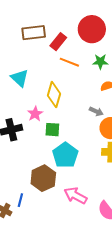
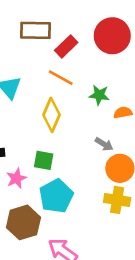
orange line: (69, 62) -> (61, 78), moved
green star: (100, 62) -> (99, 95), moved
pink star: (35, 114) -> (16, 178), moved

